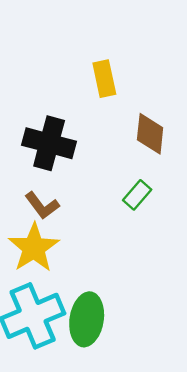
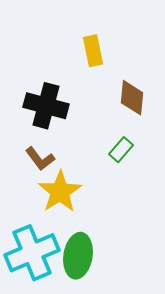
yellow star: (34, 248) -> (60, 192), moved

